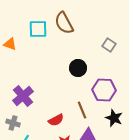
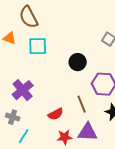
brown semicircle: (64, 23) -> (29, 17), moved
cyan square: (38, 29) -> (38, 46), moved

